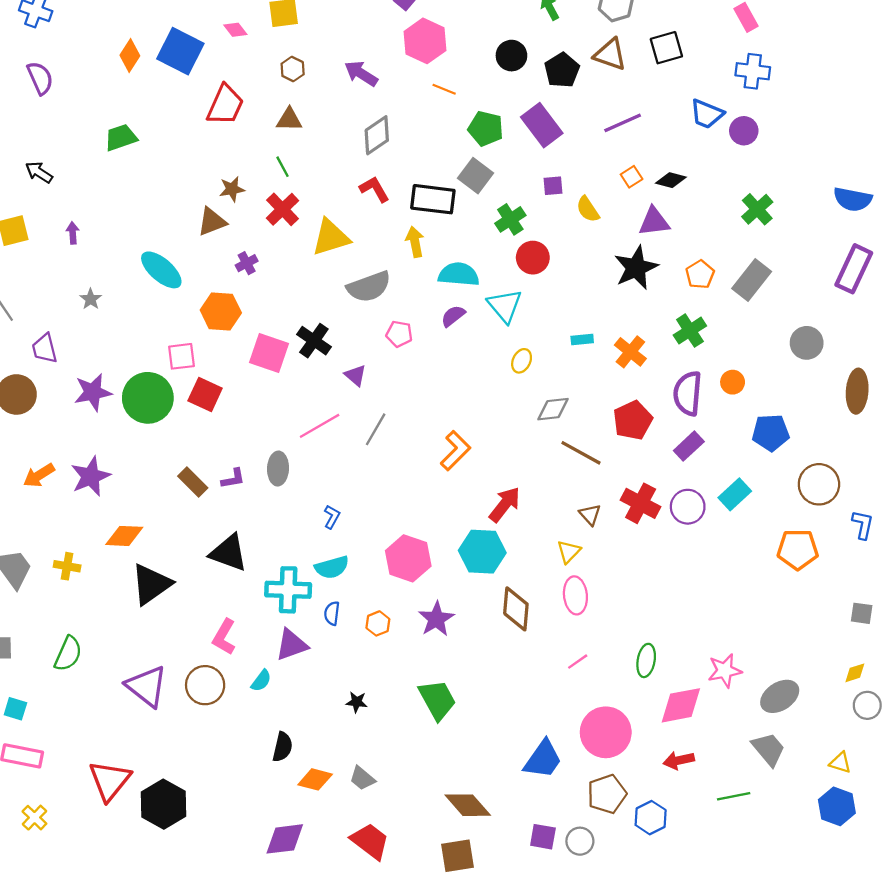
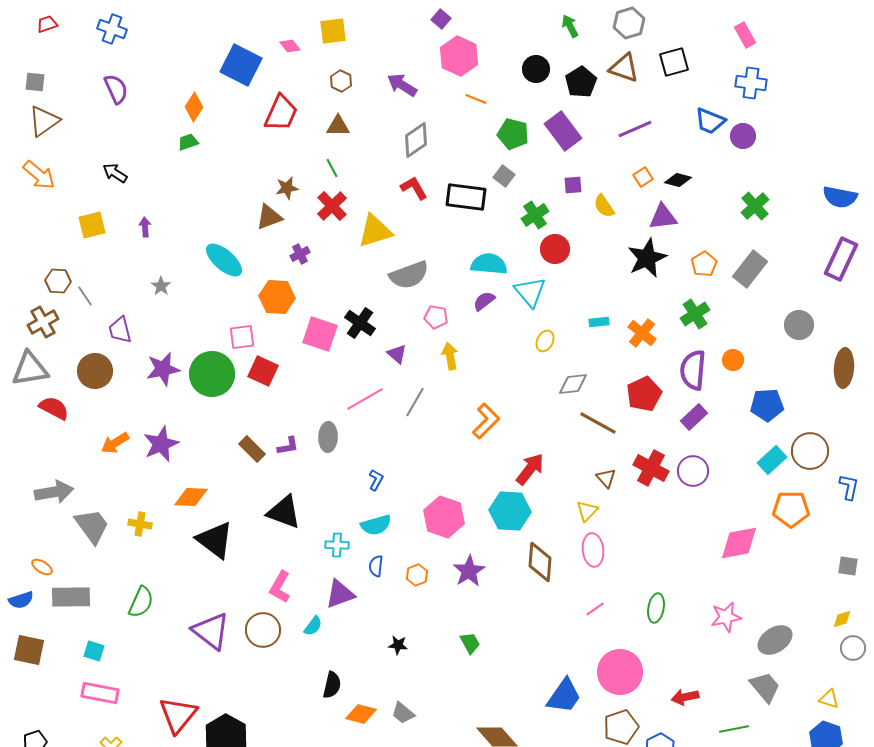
orange diamond: (130, 56) -> (194, 107), moved
green trapezoid: (121, 137) -> (188, 142), size x0.7
gray square: (476, 176) -> (504, 176), size x0.7
yellow arrow: (415, 242) -> (450, 356), moved
cyan rectangle: (735, 494) -> (772, 460), moved
black triangle: (151, 584) -> (215, 540), turned -48
cyan cross: (288, 590) -> (337, 545), size x0.6
green trapezoid: (437, 700) -> (470, 643), size x0.6
pink diamond: (681, 705) -> (739, 543), moved

